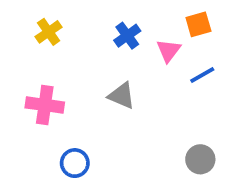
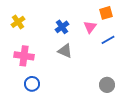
yellow cross: (49, 32) -> (18, 22), moved
blue cross: (127, 36) -> (62, 27), moved
blue circle: (75, 163) -> (32, 84), moved

